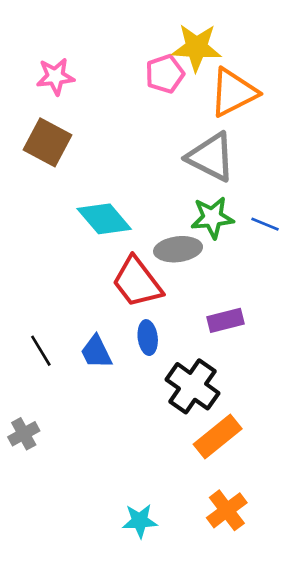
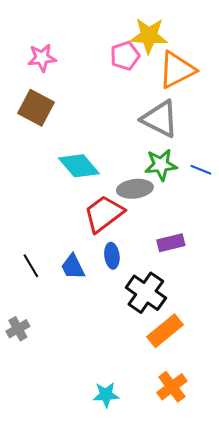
red trapezoid: (137, 282) -> (104, 214), turned 90

